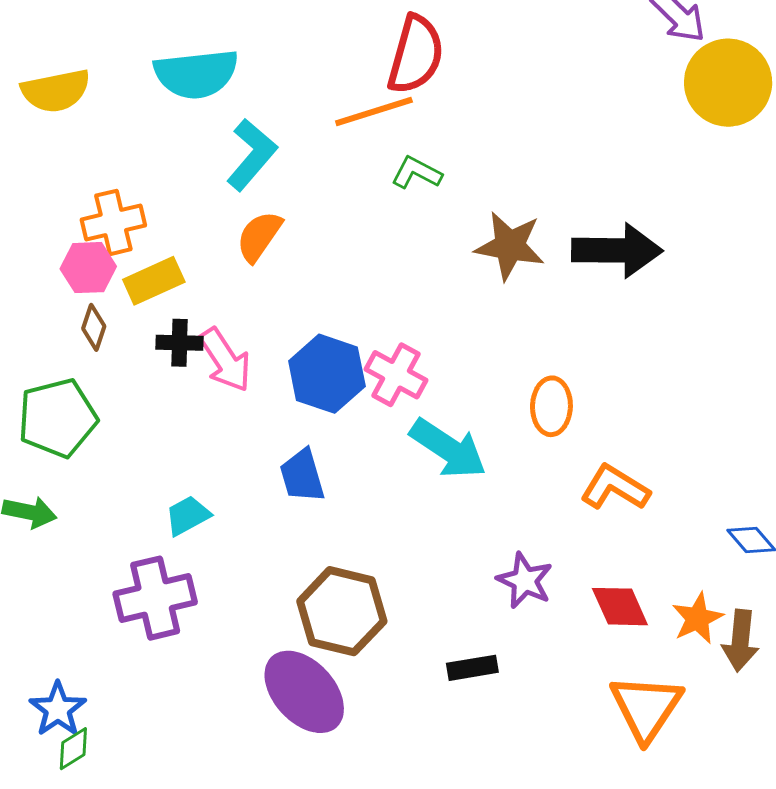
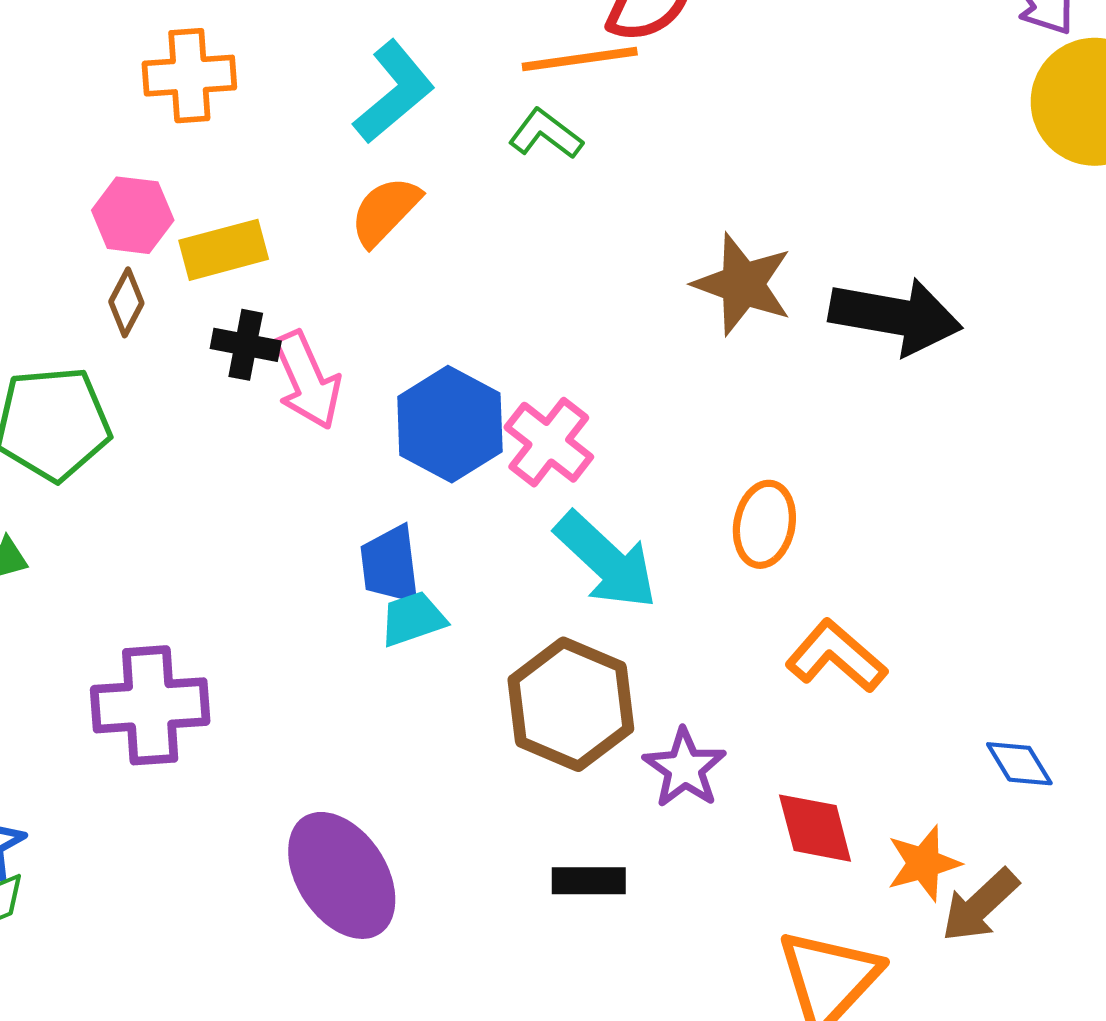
green L-shape: (417, 173) -> (546, 134), moved
orange cross: (113, 222) -> (189, 76), moved
cyan trapezoid: (188, 516) -> (413, 619), moved
brown hexagon: (342, 611) -> (571, 704), moved
brown arrow: (740, 641) -> (980, 905), turned 32

